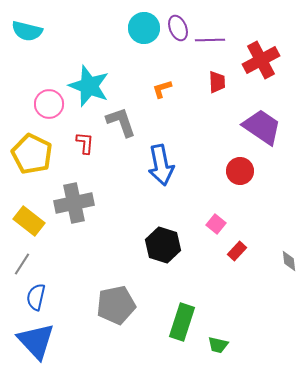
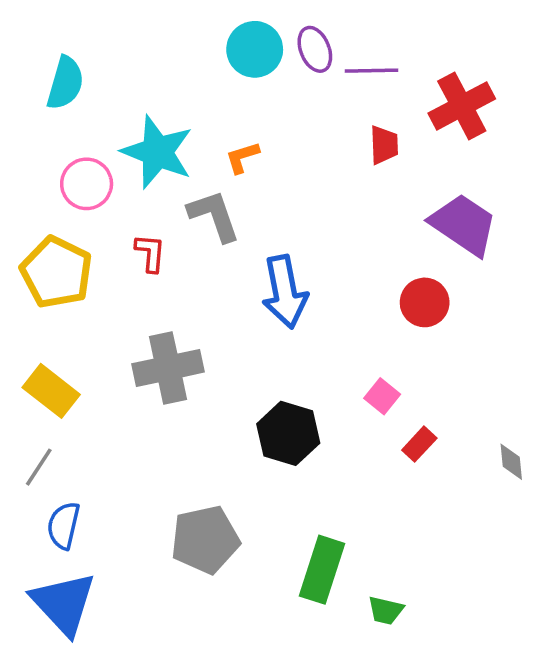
cyan semicircle: (27, 31) -> (65, 83), moved, turned -88
orange L-shape: (162, 89) -> (242, 157), moved
gray cross: (74, 203) -> (168, 368), moved

